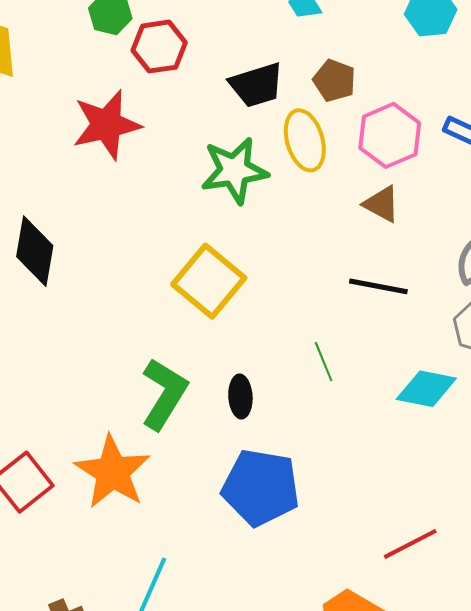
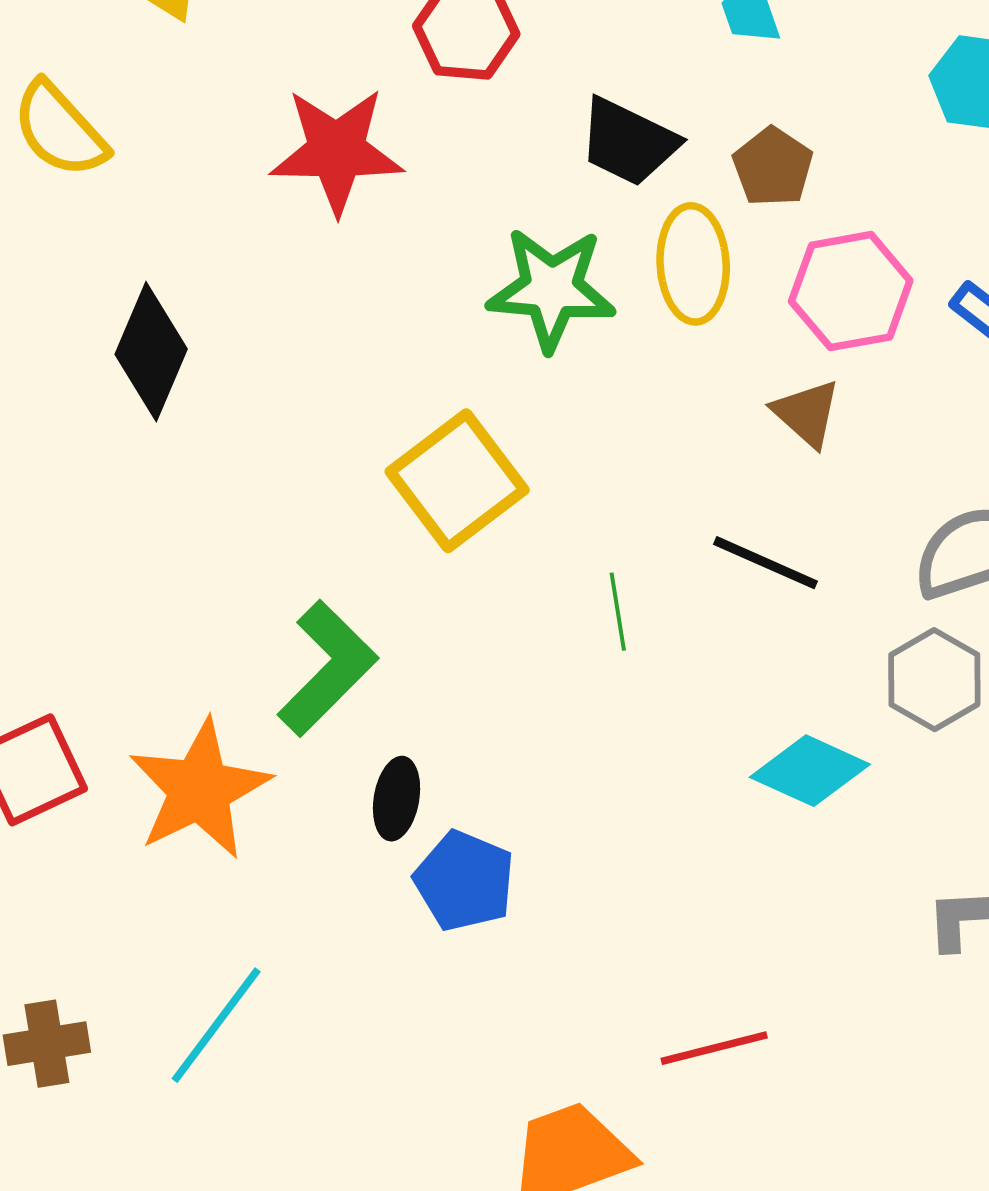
black trapezoid: (257, 85) -> (628, 142), turned 30
green line: (324, 362) -> (618, 612), moved
black ellipse: (240, 396) -> (397, 799), moved
blue pentagon: (261, 487) -> (464, 881), size x0.7

